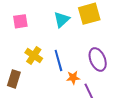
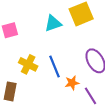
cyan triangle: (62, 20) -> (53, 23), turned 30

